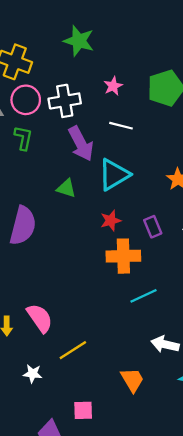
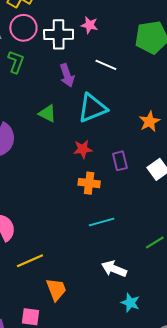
pink star: (113, 86) -> (89, 25), moved, turned 30
purple arrow: (81, 144) -> (67, 75), size x0.7
orange cross: (123, 256) -> (89, 183), size x0.7
orange trapezoid: (132, 380) -> (56, 289), moved

